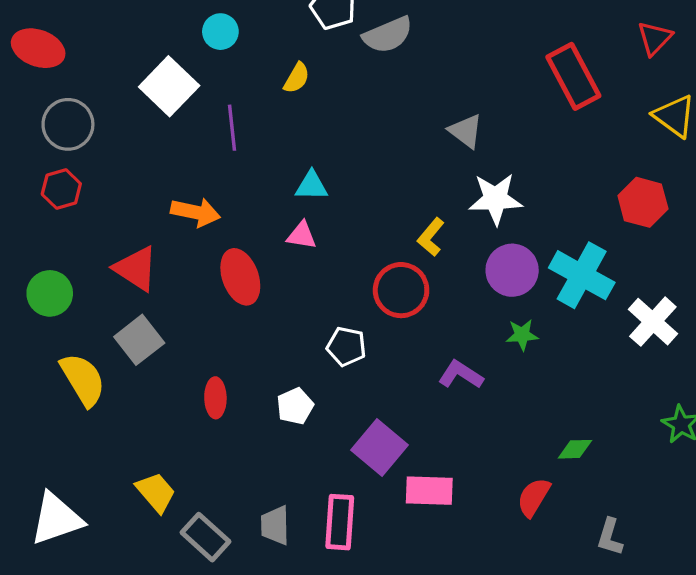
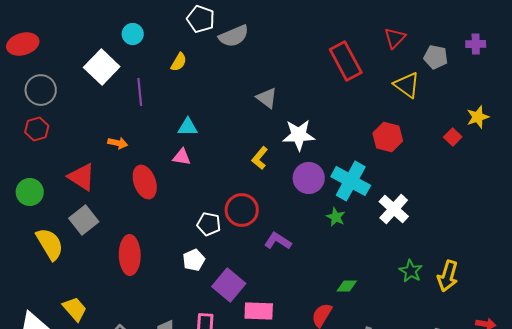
red ellipse: (38, 48) -> (23, 44), turned -36
gray triangle: (466, 131) -> (267, 98), moved
orange arrow: (196, 212) -> (118, 143), size x0.7
red circle: (401, 290) -> (242, 210), moved
green star: (522, 335) -> (336, 217), moved, turned 30
red ellipse: (215, 398) -> (130, 255), size x1.6
white pentagon: (295, 406) -> (194, 260), moved
yellow trapezoid: (156, 492) -> (75, 309), moved

